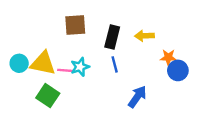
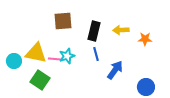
orange star: (168, 57) -> (145, 39), moved
cyan circle: (19, 63) -> (14, 61), moved
blue circle: (178, 70) -> (146, 87), moved
blue arrow: (137, 97) -> (115, 70), moved

